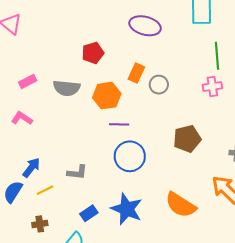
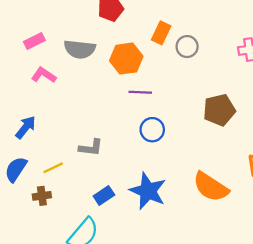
pink L-shape: (22, 118) -> (44, 75), moved
blue circle: (130, 156) -> (152, 130), size x0.7
blue arrow: (31, 168) -> (26, 127), moved
brown cross: (40, 224) -> (42, 196), moved

